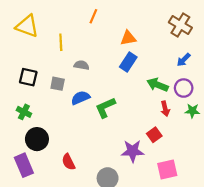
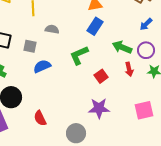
blue semicircle: (80, 98) -> (42, 66), moved
green L-shape: (105, 108) -> (79, 55), moved
red square: (154, 135) -> (101, 76), moved
pink square: (167, 169) -> (144, 110), moved

